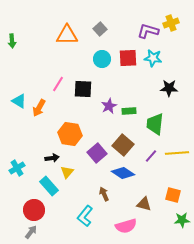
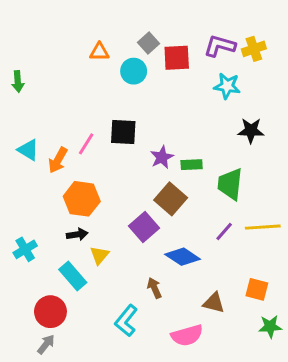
yellow cross: (171, 23) -> (254, 49), moved
orange triangle: (67, 35) -> (99, 52), size x0.6
green arrow: (12, 41) -> (18, 82), moved
red square: (128, 58) -> (177, 58), moved
cyan circle: (102, 59) -> (134, 71), moved
pink line: (58, 84) -> (86, 144), moved
orange hexagon: (70, 134) -> (82, 199), moved
brown square: (123, 145) -> (171, 199), moved

